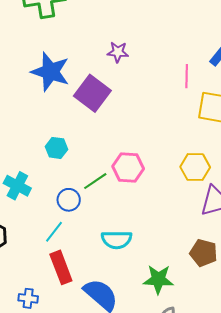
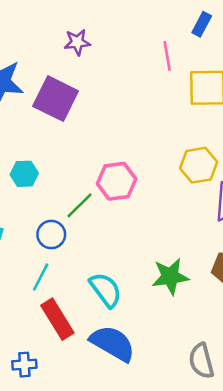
cyan semicircle: (117, 240) -> (106, 290), moved, turned -116
green star: (158, 279) -> (170, 276), moved

